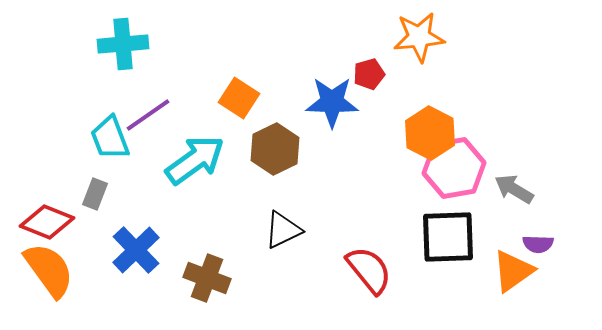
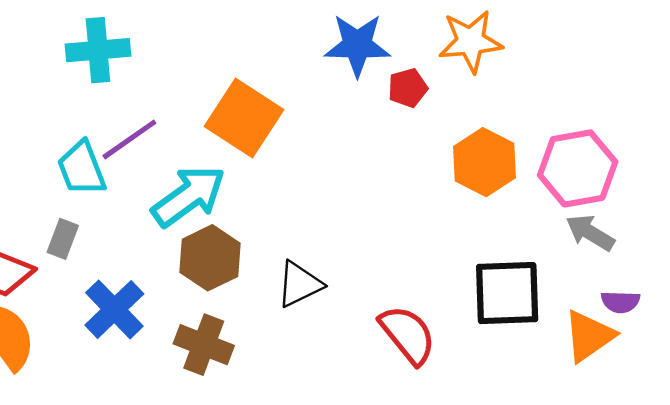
orange square: (239, 98) -> (244, 118), size x1.5
blue star: (332, 102) -> (357, 45), moved
brown hexagon: (275, 149) -> (210, 258), moved
pink hexagon: (454, 168) -> (578, 168), moved

